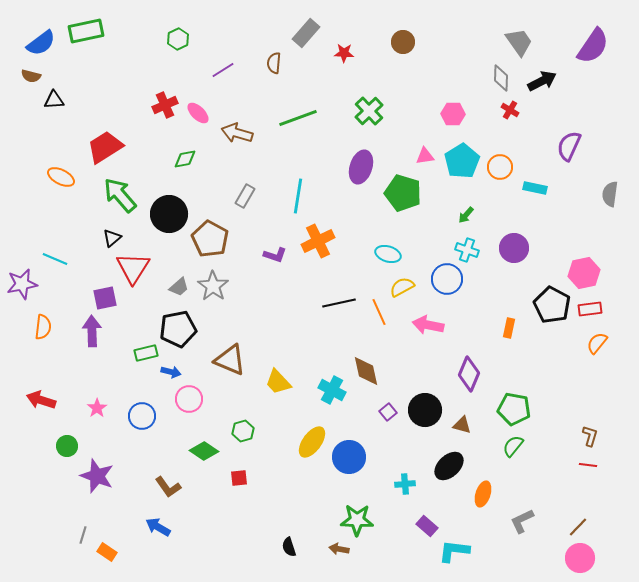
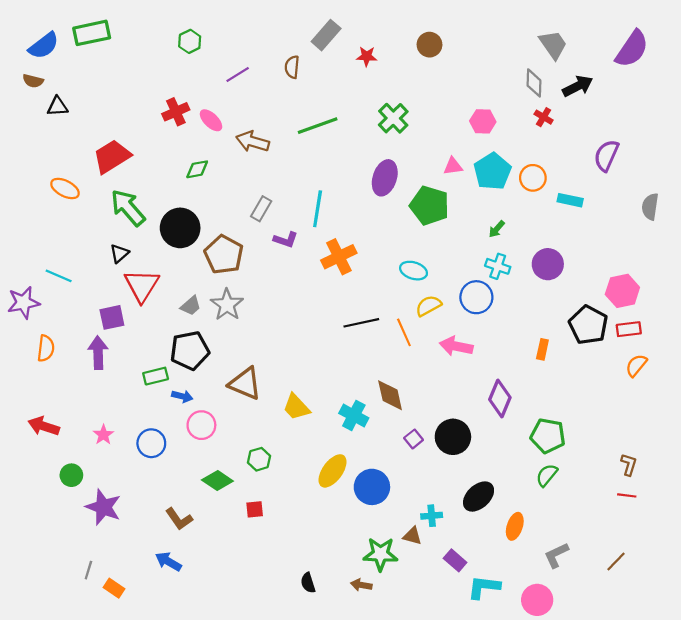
purple L-shape: (275, 255) -> (286, 240), moved
brown triangle: (462, 425) -> (412, 536), moved
pink circle: (580, 558) -> (537, 600), moved

